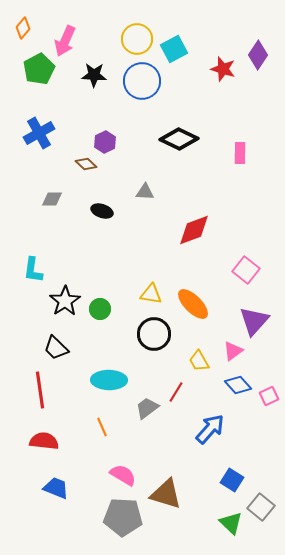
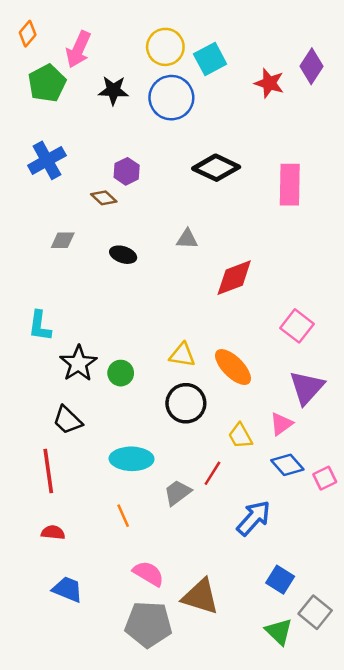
pink rectangle: (240, 153) -> (290, 185), size x1.6
gray triangle: (145, 192) -> (187, 239), moved
red semicircle: (44, 441) -> (53, 532), size x0.7

